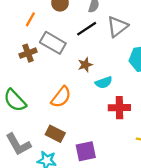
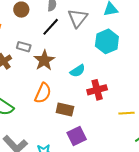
gray rectangle: (53, 43) -> (24, 47), size x0.6
brown star: (85, 65) -> (44, 60), moved, size x1.5
brown rectangle: (55, 134) -> (65, 110), moved

